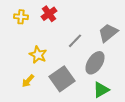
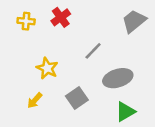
gray trapezoid: (108, 33) -> (134, 21), moved
gray ellipse: (95, 63) -> (118, 78), turned 40
gray square: (62, 79) -> (77, 98), size x0.7

